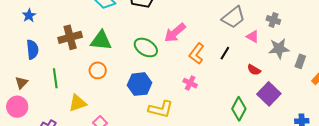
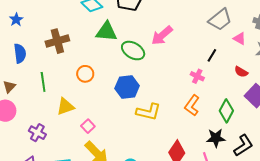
green triangle: (101, 40) -> (107, 32), moved
orange L-shape: (197, 54) -> (192, 105), moved
pink cross: (190, 83) -> (197, 76), moved

